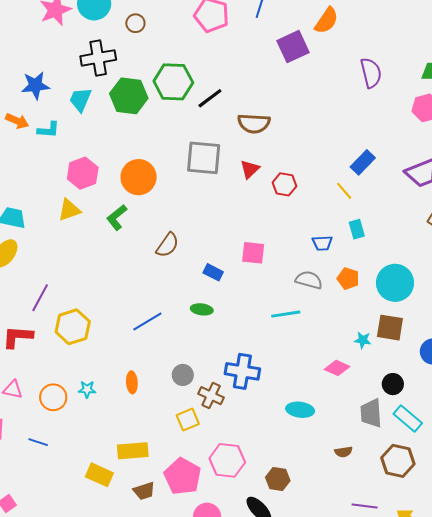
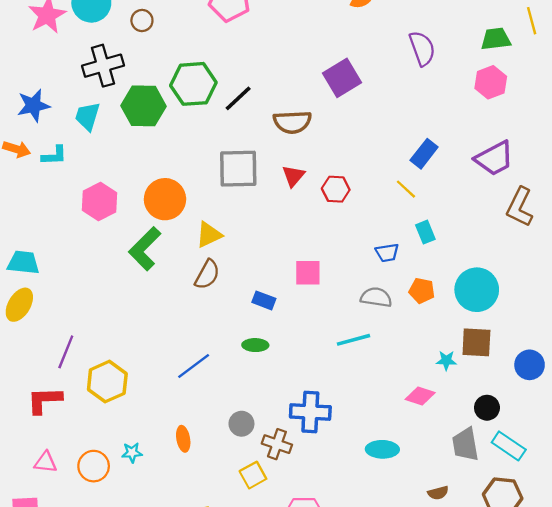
purple square: (293, 47) -> (342, 78), moved
yellow triangle: (69, 210) -> (209, 235), moved
green L-shape: (117, 217) -> (145, 249), size x1.4

